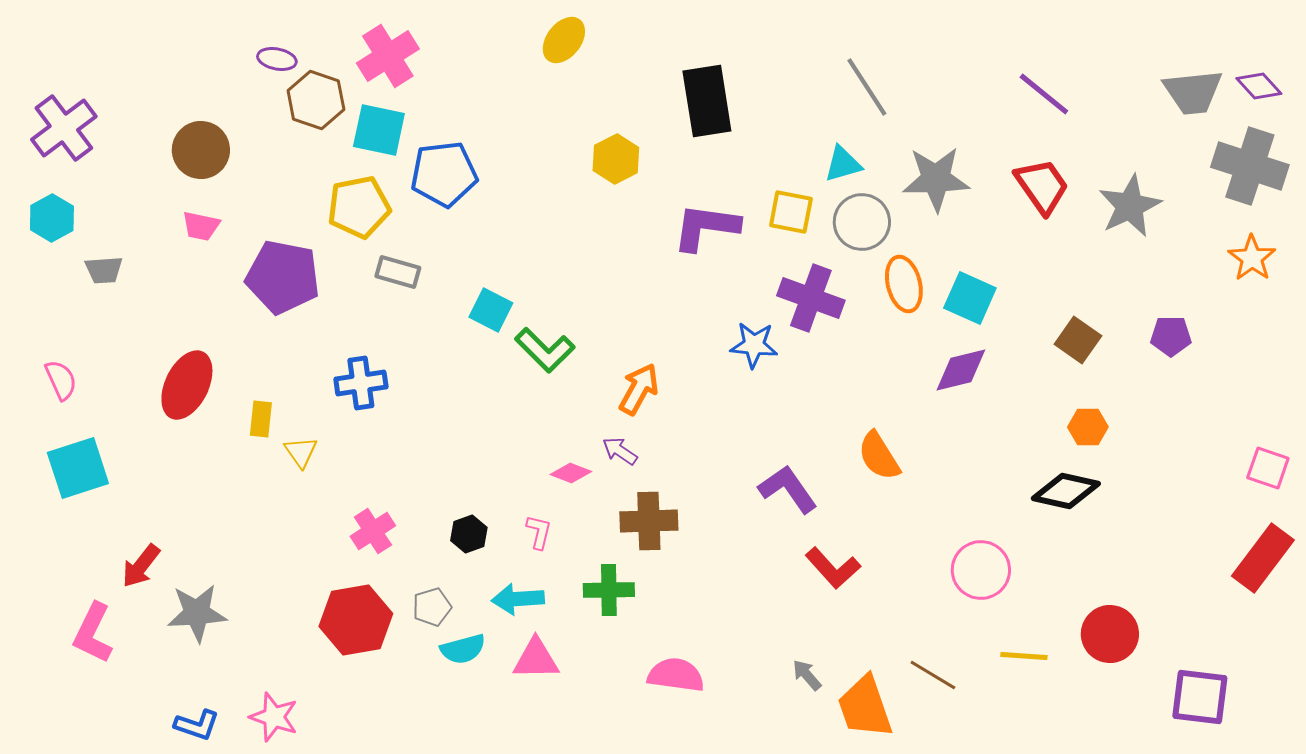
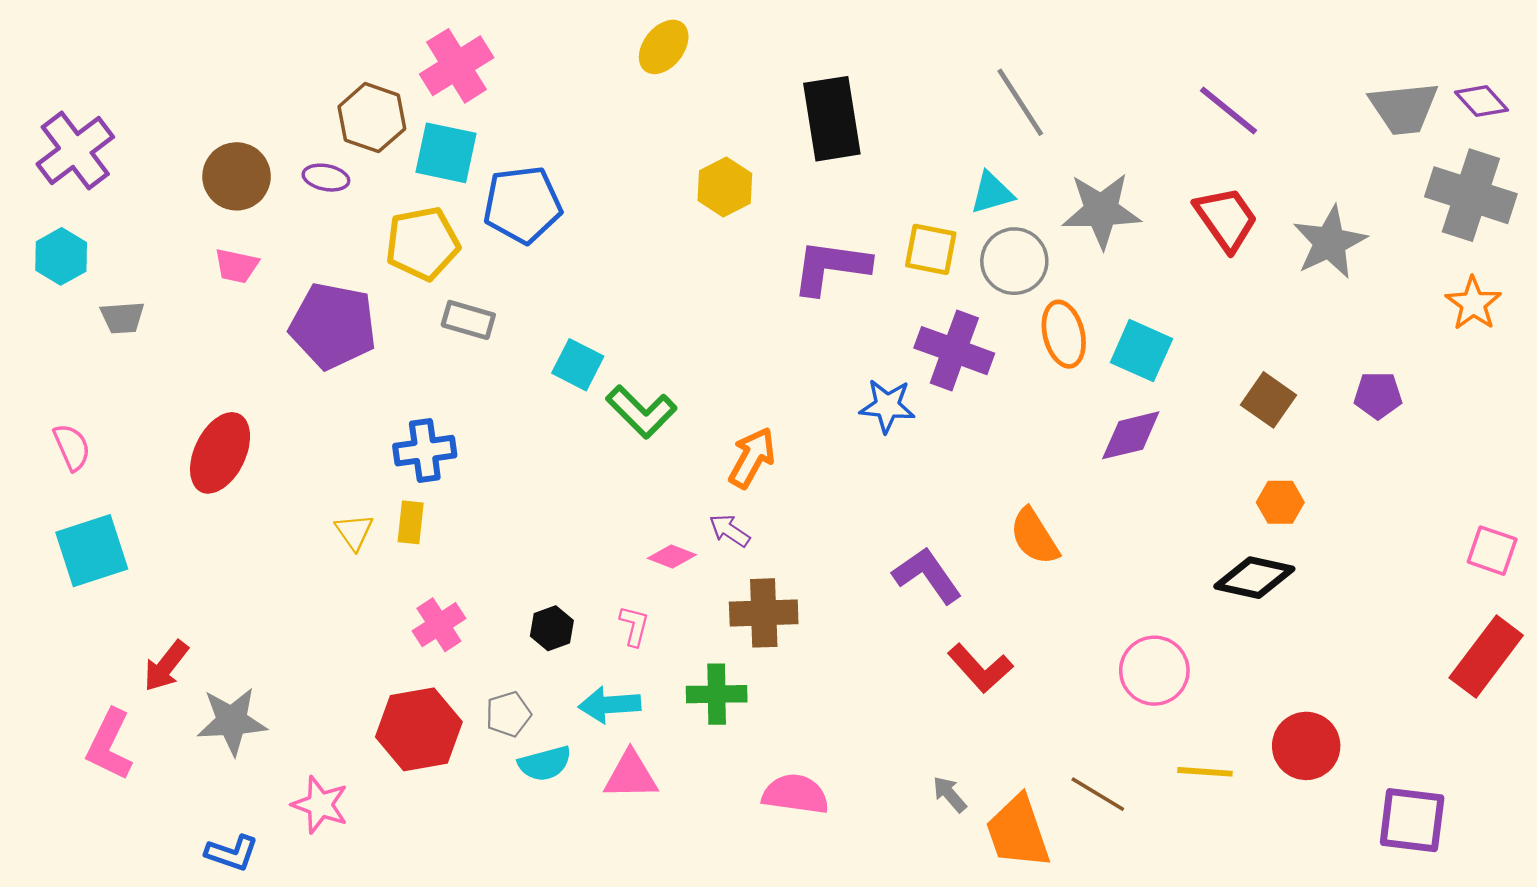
purple ellipse: (277, 59) -> (326, 178), moved
yellow rectangle: (261, 419) -> (411, 522), moved
pink star: (274, 717) -> (320, 805), moved

